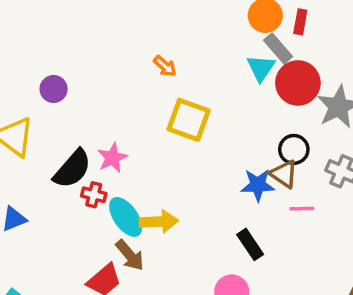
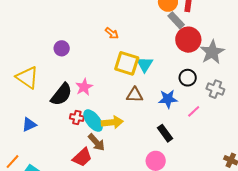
cyan triangle: (261, 68) -> (145, 64), moved
purple circle: (54, 89) -> (62, 48), moved
brown triangle: (284, 174) -> (135, 95), moved, turned -30
red cross: (94, 195) -> (77, 118), moved
pink line: (302, 209) -> (194, 111), turned -40

